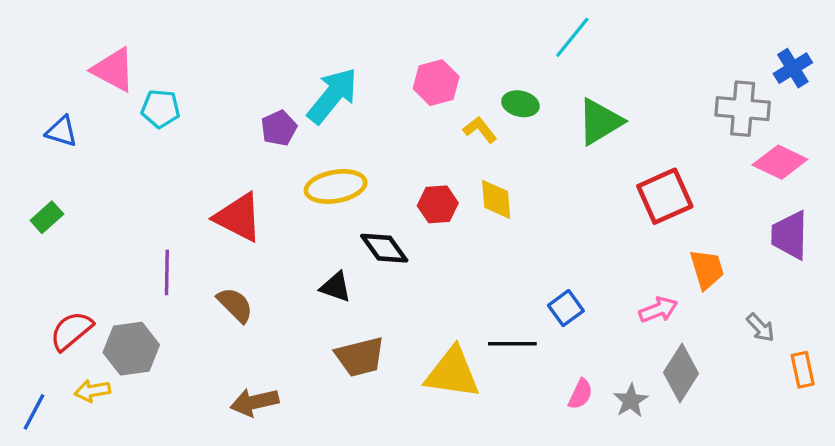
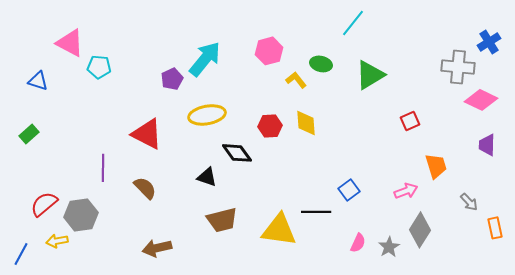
red square: (665, 196) -> (410, 121), size x0.6
purple trapezoid: (790, 235) -> (487, 145), size x0.7

